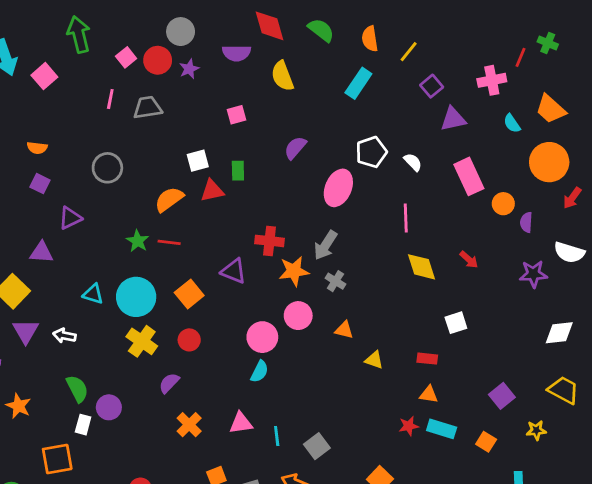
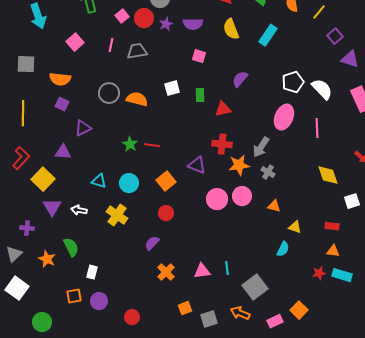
purple semicircle: (237, 53) -> (193, 24), moved
pink square: (44, 76) -> (75, 42), moved
cyan rectangle: (358, 83) -> (268, 35), moved
pink square: (237, 115) -> (199, 56), turned 32
purple triangle: (453, 119) -> (350, 59), turned 30
orange semicircle: (37, 148) -> (60, 79), size x1.5
white semicircle: (413, 162) -> (322, 89), size x1.6
pink ellipse: (338, 188) -> (284, 117), moved
red triangle: (212, 191) -> (223, 109), moved
orange semicircle: (169, 199) -> (137, 99), moved, turned 50
yellow diamond: (422, 267) -> (328, 175), moved
cyan circle: (136, 297) -> (129, 183), size x0.7
pink circle: (262, 337) -> (217, 199), moved
yellow cross: (142, 341) -> (117, 215), moved
cyan semicircle: (259, 371) -> (283, 249), moved
green semicircle: (77, 389) -> (71, 247), moved
purple circle: (109, 407) -> (99, 301), moved
cyan line: (277, 436) -> (227, 268), moved
gray square: (317, 446) -> (255, 287), size x1.4
orange square: (57, 459) -> (74, 296), size x0.7

